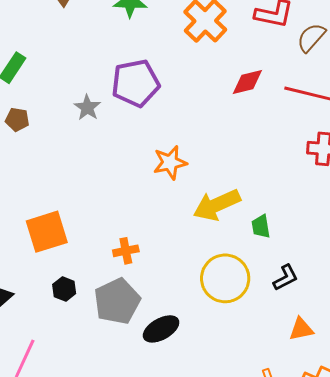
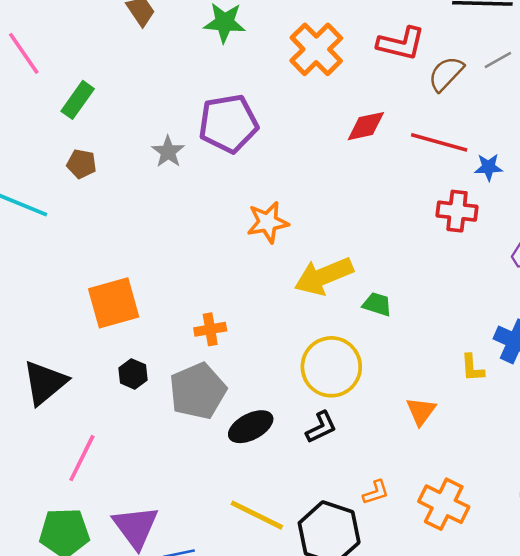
green trapezoid: (261, 226) -> (377, 304), turned 115
black L-shape: (286, 278) -> (321, 427), moved
orange triangle: (301, 329) -> (421, 411), moved, turned -44

